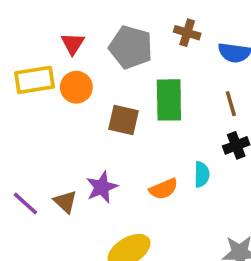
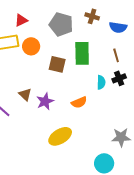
red triangle: (73, 44) -> (21, 20), moved, turned 32
cyan semicircle: (202, 174) -> (101, 82), moved
brown triangle: (65, 202) -> (25, 94), moved

